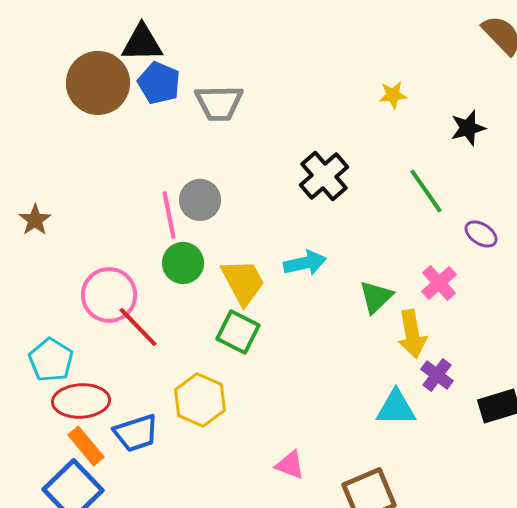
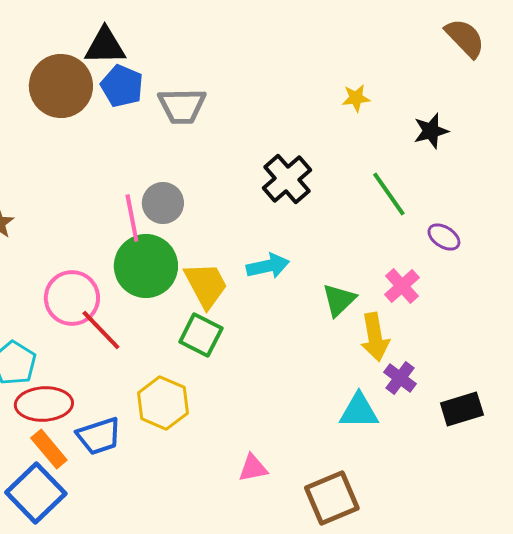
green circle: (183, 263) -> (146, 266), size x1.5
pink triangle: (290, 465) -> (253, 468), turned -32

